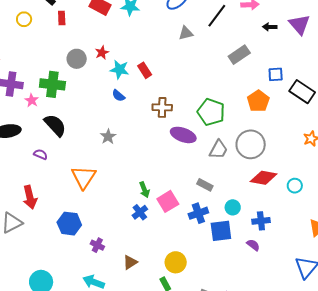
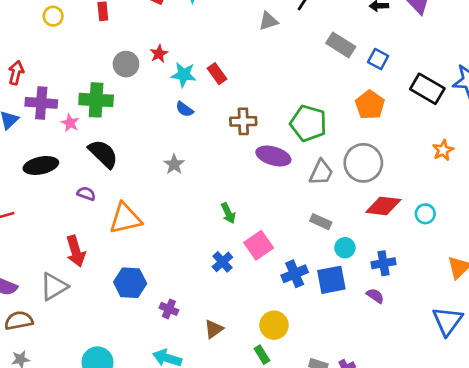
gray rectangle: (239, 55) -> (341, 45), turned 70
blue square: (276, 74) -> (378, 59), moved, turned 35
orange triangle: (84, 177) -> (125, 218), moved, turned 48
gray rectangle: (205, 185) -> (321, 222), moved
green arrow: (144, 190) -> (228, 213), moved
blue cross: (198, 213) -> (295, 274), moved

